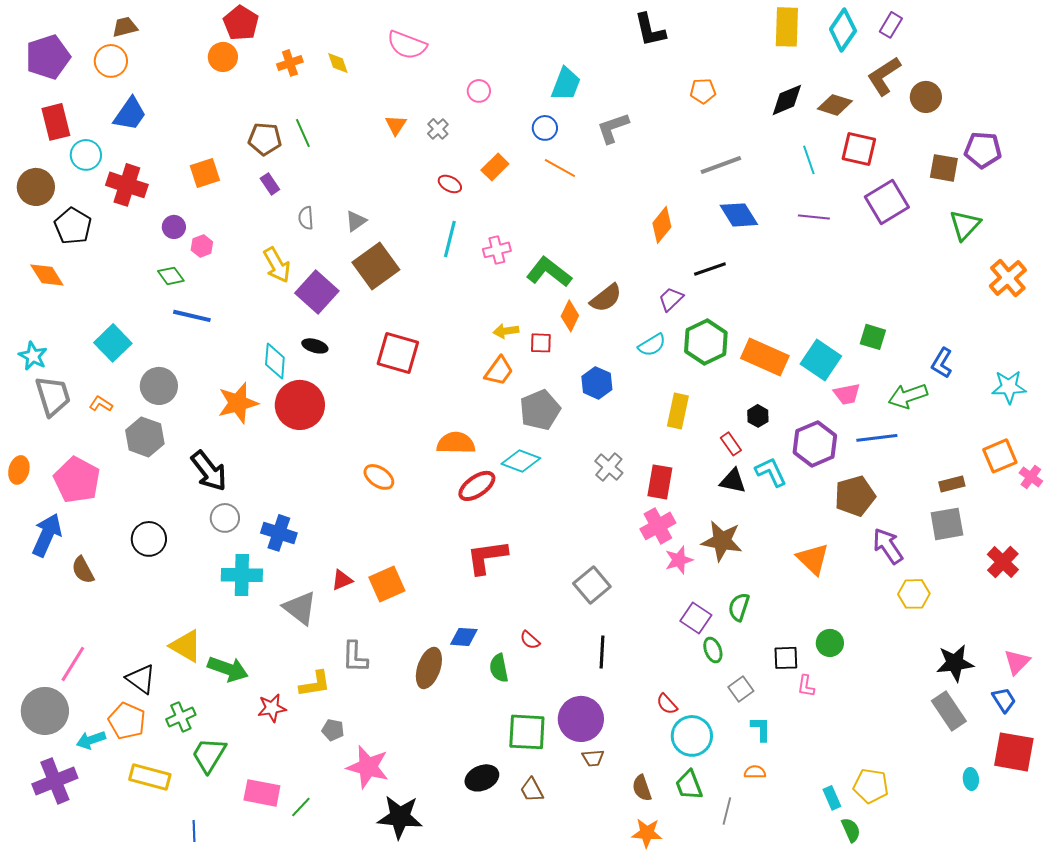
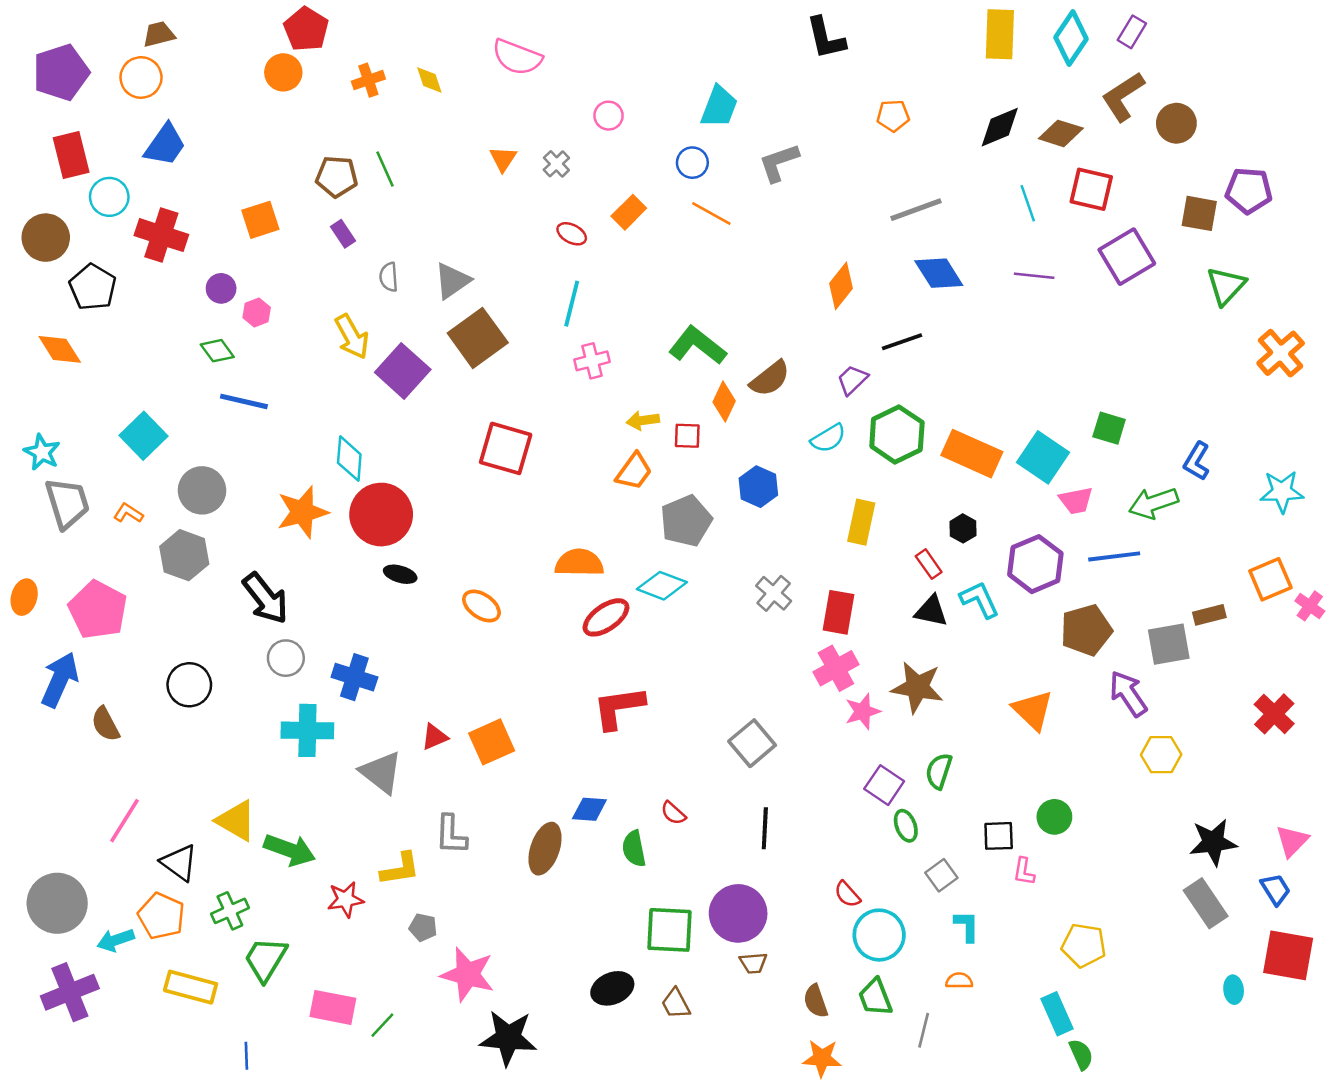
gray triangle: (356, 221) -> (452, 281), size x1.4
pink cross: (497, 250) -> (592, 361), moved
black ellipse: (315, 346) -> (400, 574), moved
gray square: (947, 524) -> (1169, 644), moved
pink line: (73, 664) -> (124, 821), moved
yellow pentagon: (871, 786) -> (1084, 945), moved
cyan rectangle: (832, 798) -> (1057, 1014), size x1.4

